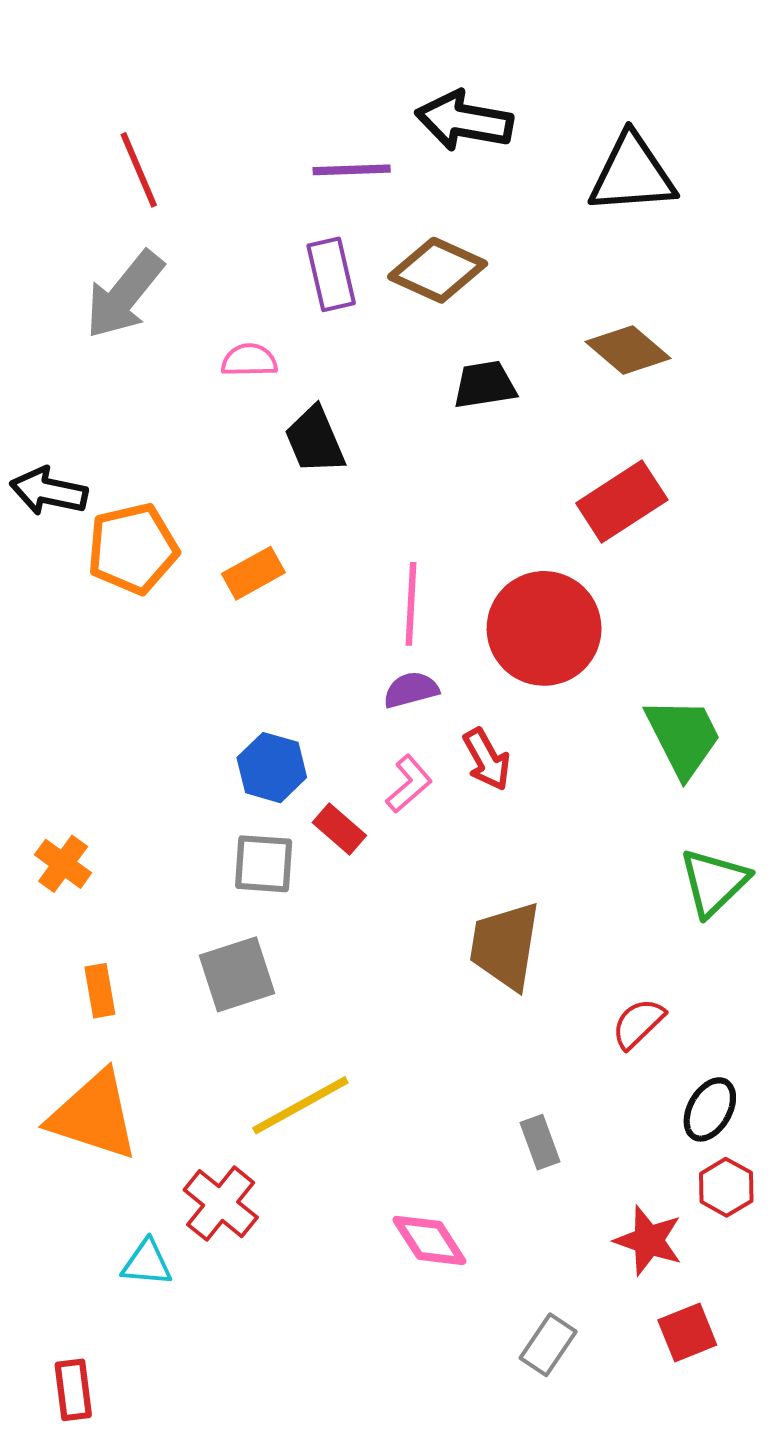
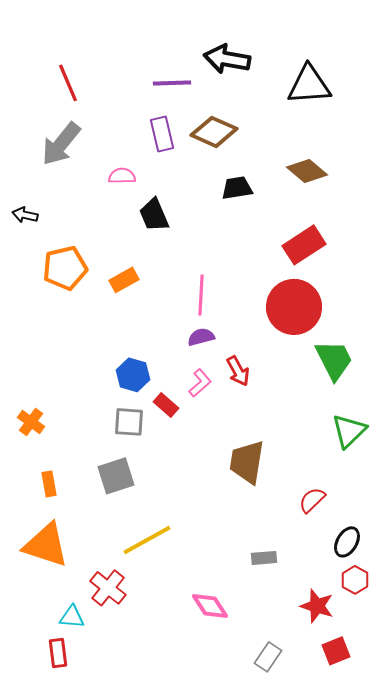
black arrow: (49, 491) -> (25, 215), moved, size x0.7
red circle: (544, 628) -> (294, 307), moved
gray rectangle: (540, 1142) -> (264, 558), turned -75
red rectangle: (73, 1390) -> (58, 653), moved

